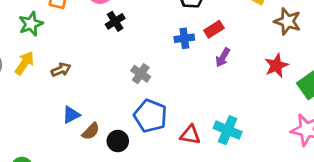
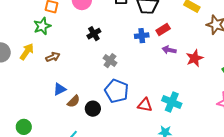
black cross: (115, 21) -> (94, 34), moved
green star: (31, 24) -> (42, 26), moved
purple arrow: (223, 57) -> (169, 50), turned 72
red star: (276, 66) -> (195, 58), moved

